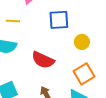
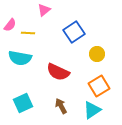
blue square: (59, 20) -> (74, 32), turned -30

